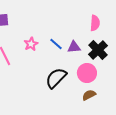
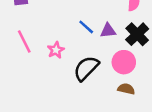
pink star: (31, 44) -> (56, 50), moved
brown semicircle: (89, 95) -> (126, 89), turned 40

